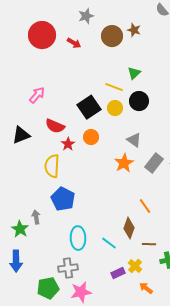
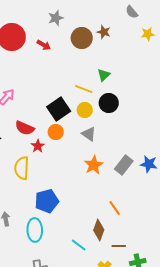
orange circle: (91, 137) -> (56, 132), moved
gray triangle: (134, 140) -> (89, 134), moved
blue pentagon: (63, 199) -> (47, 201), moved, turned 30
cyan ellipse: (78, 238) -> (35, 230), moved

